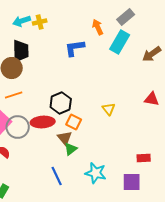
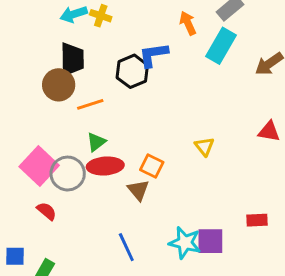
yellow cross: (40, 22) -> (101, 16), turned 32
orange line: (14, 95) -> (90, 104), moved
black hexagon: (61, 103) -> (132, 71), moved
green triangle: (71, 149) -> (96, 142), moved
purple square: (132, 182) -> (210, 241), moved

